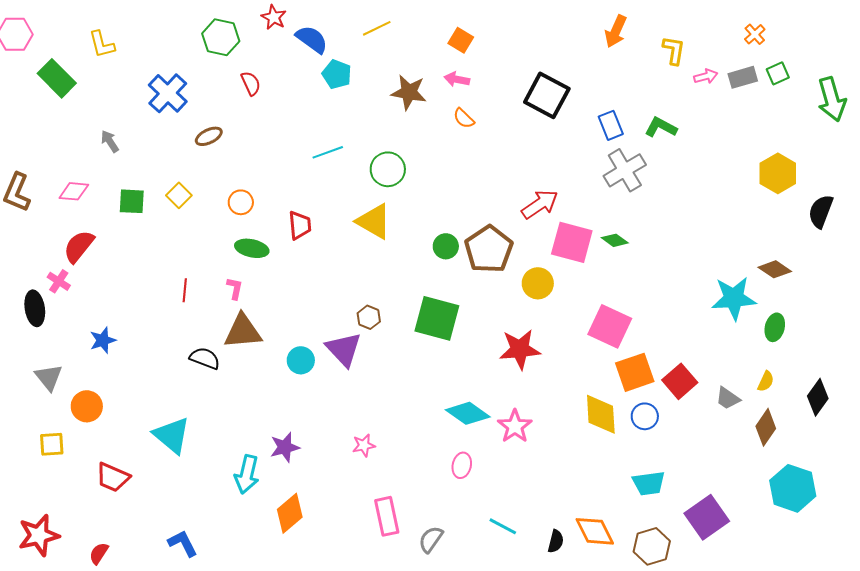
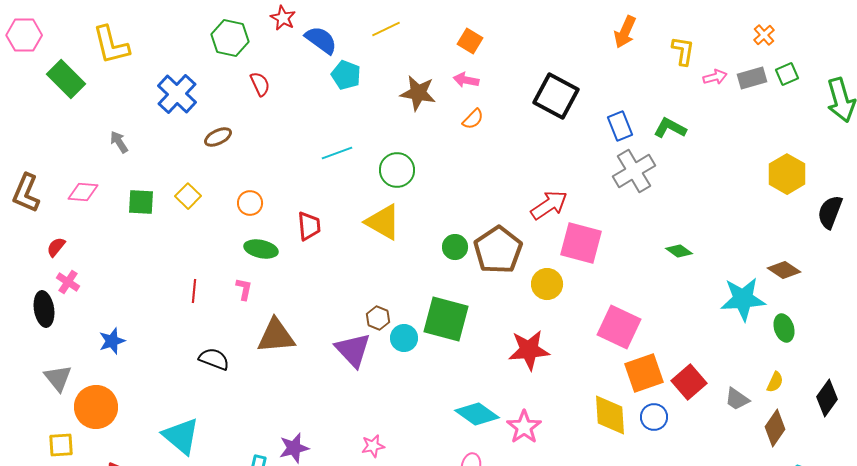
yellow L-shape: (102, 44) -> (111, 45), size x1.4
orange semicircle: (464, 118) -> (473, 119), turned -90
green diamond: (615, 240) -> (679, 251), moved
red semicircle: (79, 246) -> (56, 247), moved, size x0.6
green ellipse: (775, 327) -> (784, 328), turned -32
brown triangle: (243, 331) -> (276, 336), moved
cyan circle: (301, 360) -> (404, 338), moved
orange circle: (87, 406) -> (96, 407), size x1.4

